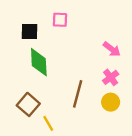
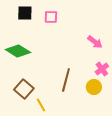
black square: (29, 32) -> (25, 13), moved
green diamond: (39, 62) -> (18, 51), moved, turned -55
pink cross: (111, 77) -> (102, 69), moved

